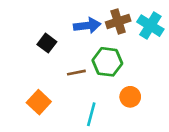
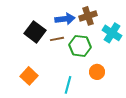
cyan cross: (150, 26) -> (112, 33), moved
black square: (47, 43) -> (35, 32), size x1.5
brown line: (76, 73) -> (57, 39), moved

